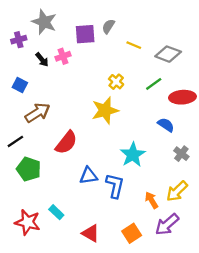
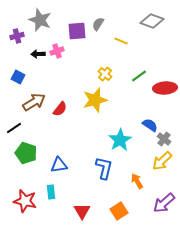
gray diamond: (168, 54) -> (152, 21), moved
black arrow: (42, 60) -> (38, 54), turned 128
blue semicircle: (166, 125) -> (150, 125), moved
red semicircle: (66, 143) -> (60, 109), moved, size x0.7
blue triangle: (88, 176) -> (59, 165), moved
yellow arrow: (177, 191) -> (162, 161), moved
cyan rectangle: (56, 212) -> (51, 192), turned 40
purple arrow: (167, 224) -> (164, 203), moved
red triangle: (91, 233) -> (82, 211), turned 30

